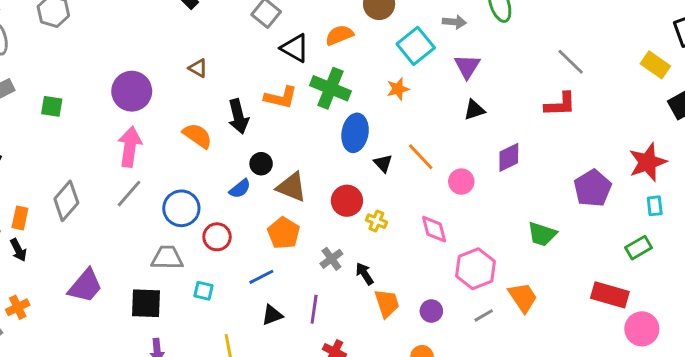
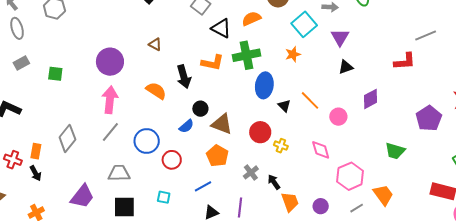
gray line: (571, 62) -> (426, 36), moved, turned -65
green cross: (330, 88) -> (246, 55), turned -32
gray trapezoid: (167, 258) -> (119, 173), moved

